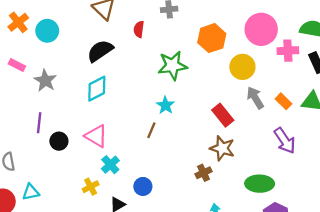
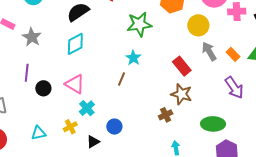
cyan triangle: (31, 192) -> (39, 133), moved

